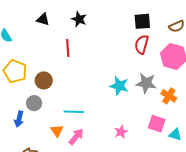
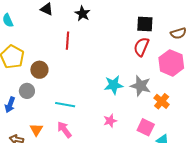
cyan star: (119, 86) -> (114, 85), turned -30
orange triangle: (57, 131) -> (36, 130), moved
pink star: (121, 132) -> (110, 121), moved
pink arrow: (76, 137) -> (64, 130), turned -84

